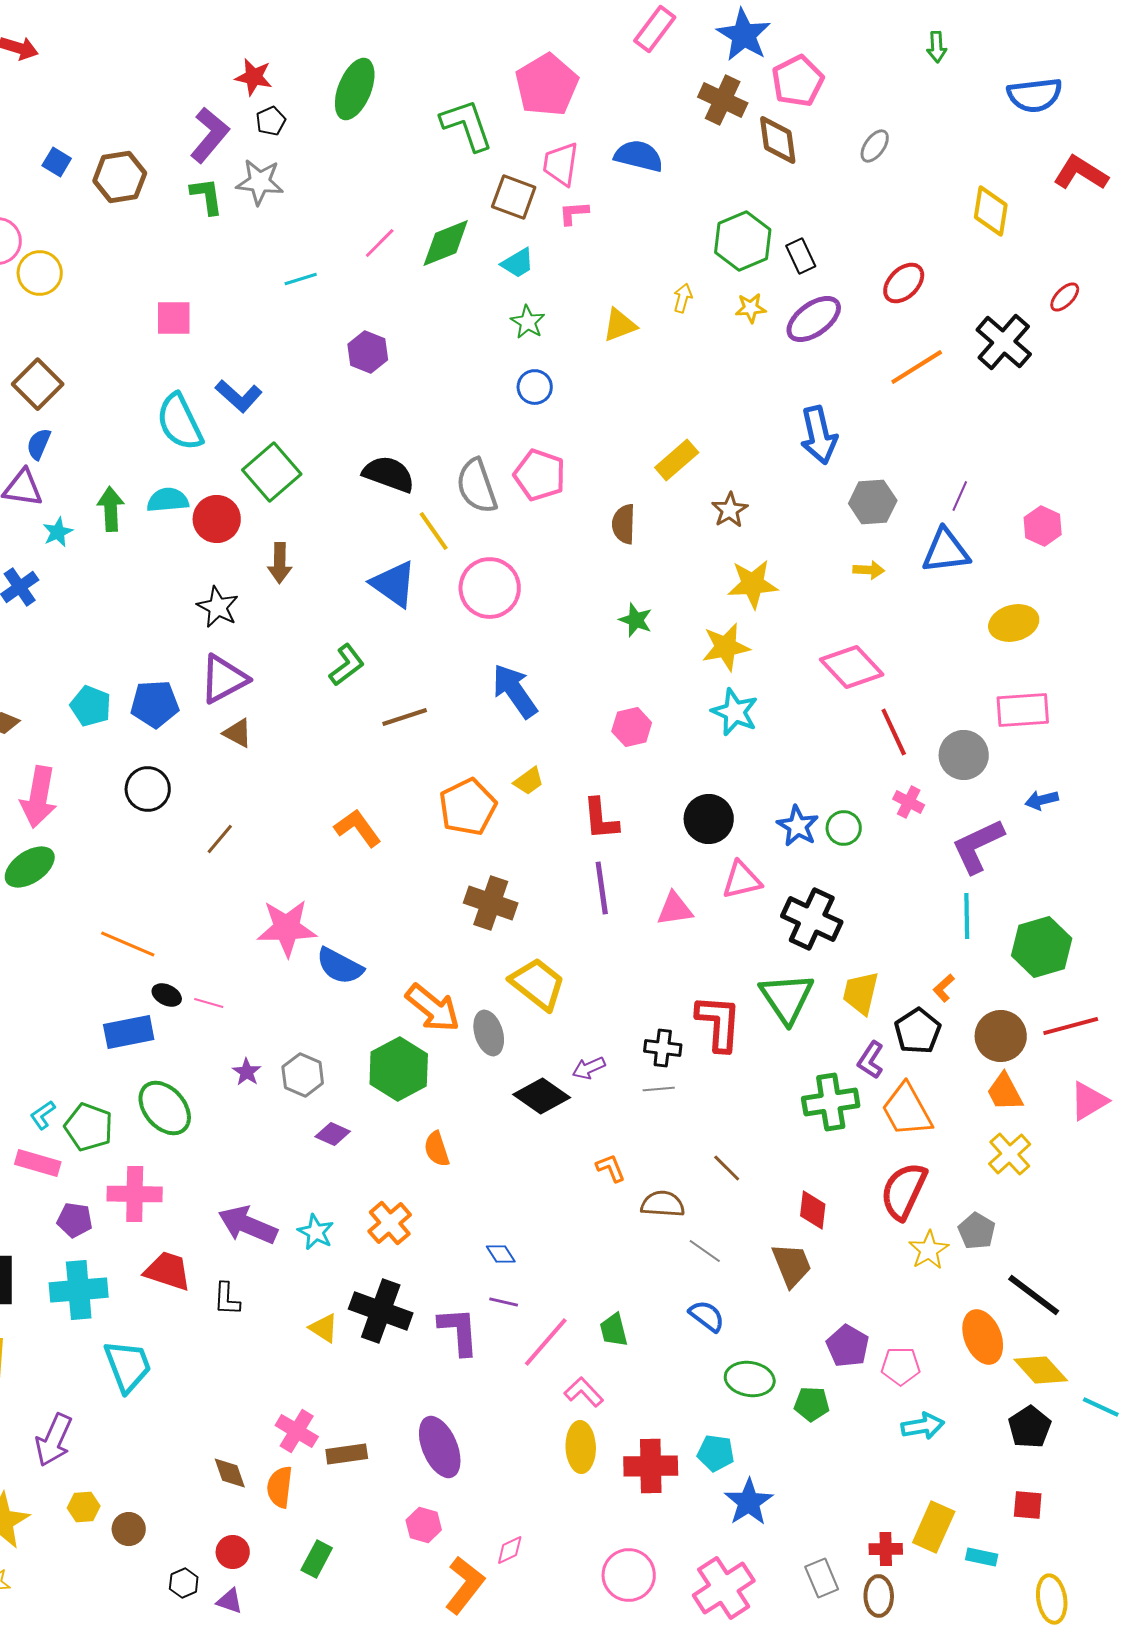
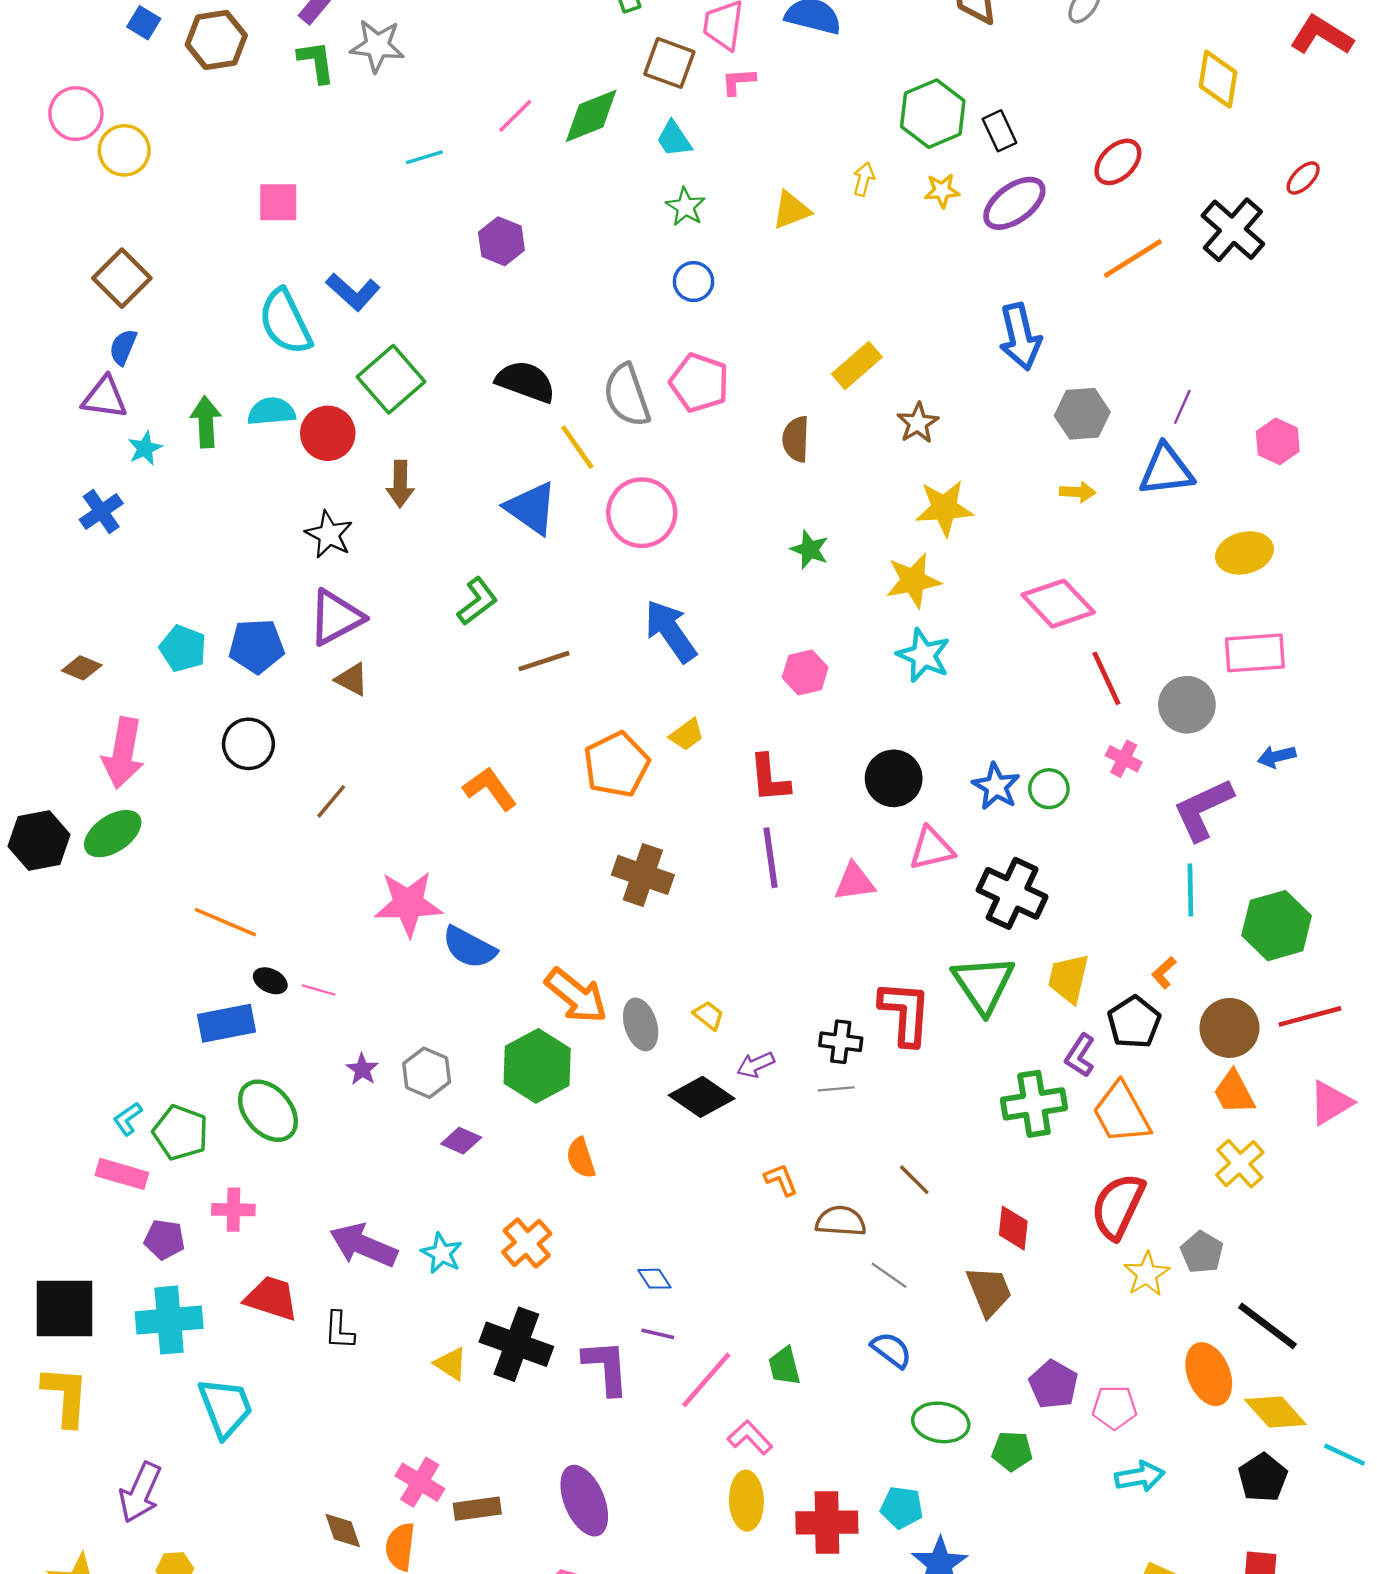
cyan trapezoid: (518, 263) -> (674, 139), turned 87
yellow trapezoid: (538, 984) -> (708, 1015), moved, size x0.5
pink cross: (135, 1194) -> (233, 1210), size x0.7

